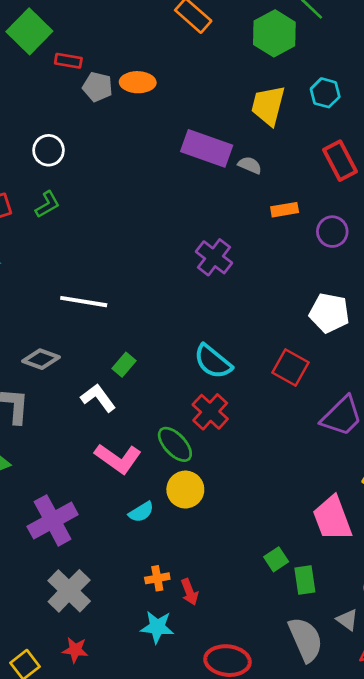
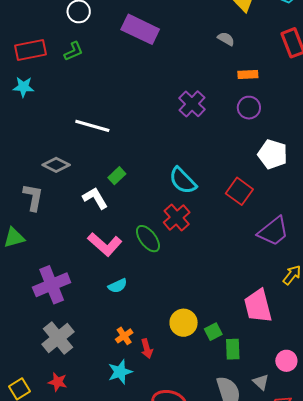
purple rectangle: (207, 148) -> (140, 29), moved
purple circle: (332, 232) -> (249, 108), moved
yellow circle: (185, 490) -> (184, 323), moved
orange cross: (157, 578) -> (124, 336), turned -30
cyan star: (157, 627) -> (120, 372), turned -30

